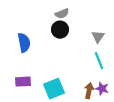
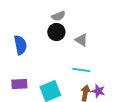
gray triangle: (98, 37) -> (81, 40), moved, turned -32
cyan line: (99, 61) -> (81, 70), moved, turned -60

